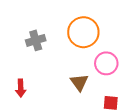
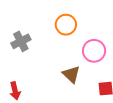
orange circle: (83, 32) -> (66, 25), size x0.7

